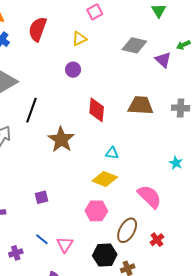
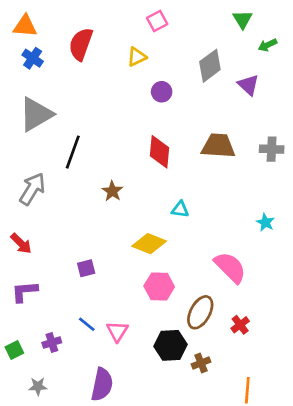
gray diamond: (134, 45) -> (210, 66), turned -50
green arrow: (183, 45) -> (268, 45), moved
purple circle: (73, 70) -> (162, 92), moved
brown star: (61, 139) -> (112, 191), size x0.6
yellow diamond: (105, 179) -> (149, 244), moved

